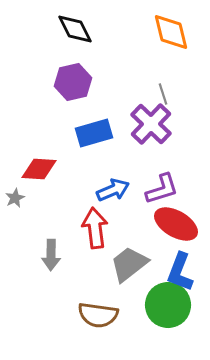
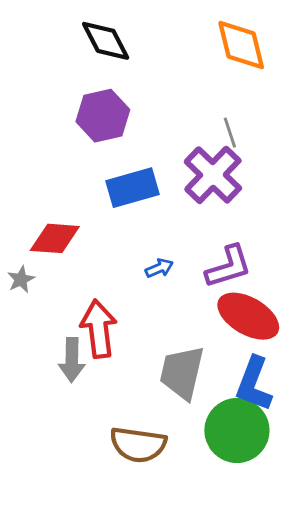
blue arrow: (113, 190) -> (159, 268), size x0.6
red arrow: (95, 228) -> (99, 329), moved
gray trapezoid: (129, 264) -> (182, 373), turned -39

